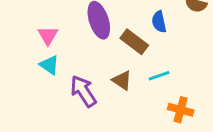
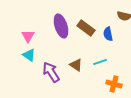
blue semicircle: (159, 22) -> (108, 34), moved
brown rectangle: (134, 42) -> (86, 28), moved

